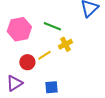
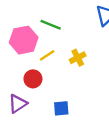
green line: (52, 26) -> (51, 25), moved
yellow line: (44, 55) -> (47, 55), moved

